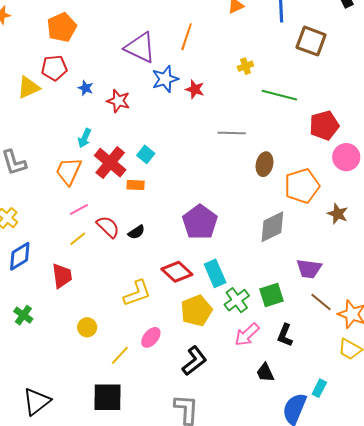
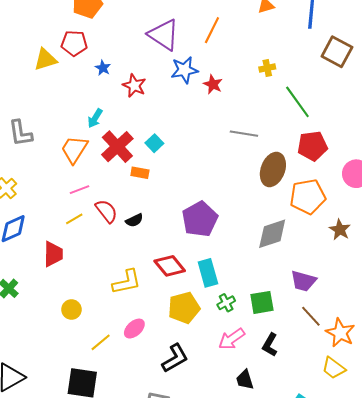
green line: (279, 95) -> (297, 102), turned 32
red pentagon: (324, 125) -> (312, 146), moved
brown ellipse: (265, 164) -> (273, 169), size x1.4
green cross: (237, 300) -> (226, 303), size x0.7

